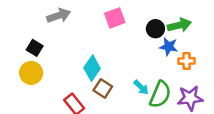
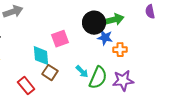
pink square: (115, 18) -> (60, 39), moved
black circle: (155, 29) -> (94, 23), size x1.5
cyan diamond: (92, 68) -> (41, 56), turned -40

